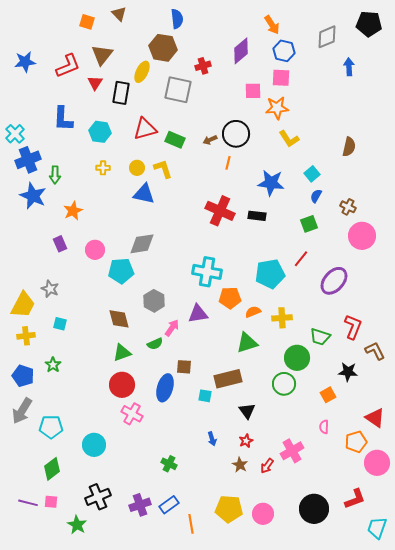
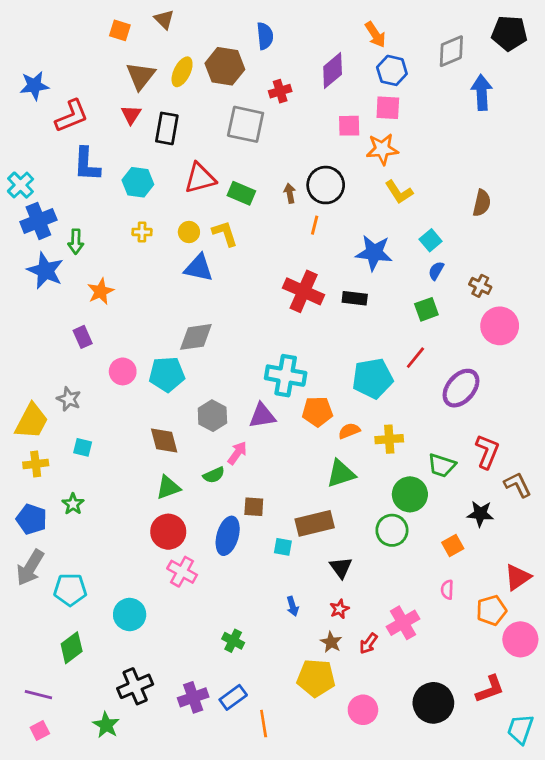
blue semicircle: (177, 19) -> (265, 36), moved
red L-shape: (68, 66) -> (72, 116), moved
blue arrow: (349, 67) -> (482, 93), size x1.4
yellow ellipse: (142, 72) -> (182, 72), moved
brown arrow: (210, 140) -> (290, 193), turned 104
pink circle: (95, 250) -> (123, 371), moved
purple triangle: (198, 314) -> (262, 416), moved
red triangle: (375, 418) -> (518, 577), turned 50
pink square: (51, 502) -> (40, 731), moved, turned -32
yellow pentagon: (229, 509) -> (316, 678), moved

